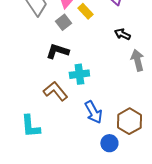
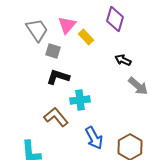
gray square: (63, 22) -> (53, 51), moved, turned -35
gray arrow: (137, 60) -> (138, 86), turned 145

